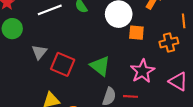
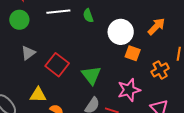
orange cross: (169, 42) -> (160, 70), turned -30
gray triangle: (39, 52) -> (28, 53), moved

